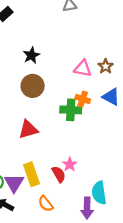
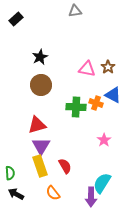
orange cross: (83, 99) -> (96, 103), moved
pink star: (70, 164) -> (104, 140), moved
purple triangle: (14, 183) -> (41, 146), moved
cyan semicircle: (99, 193) -> (102, 183), turned 40

